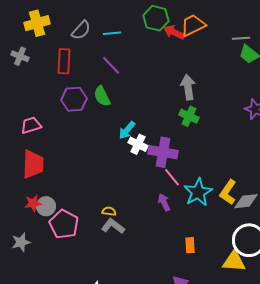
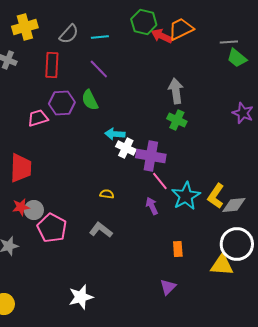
pink trapezoid: (31, 125) -> (38, 118), moved
cyan arrow: (127, 130) -> (115, 134), turned 54
yellow semicircle: (109, 211) -> (107, 194), moved

